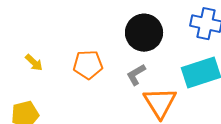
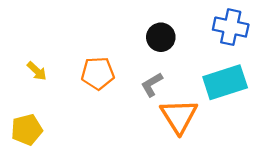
black circle: (144, 33) -> (161, 37), size x0.7

